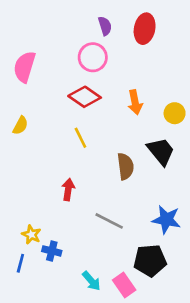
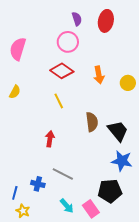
black trapezoid: (161, 151) -> (118, 131), moved
gray line: (109, 221) -> (63, 174), moved
yellow star: (31, 235) -> (23, 211), moved

